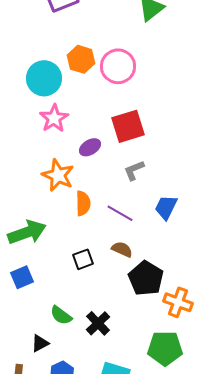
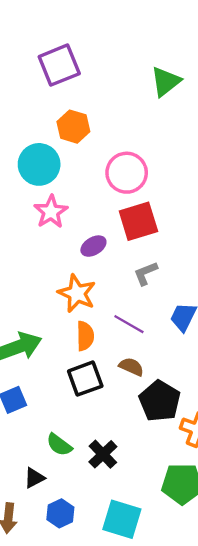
orange hexagon: (81, 59) -> (73, 127), moved
pink circle: (118, 66) -> (127, 173), moved
orange star: (58, 175) -> (77, 293), moved
orange semicircle: (83, 203) -> (85, 336), moved
black square: (83, 259) -> (85, 379), size x1.4

